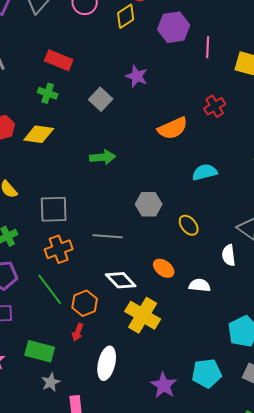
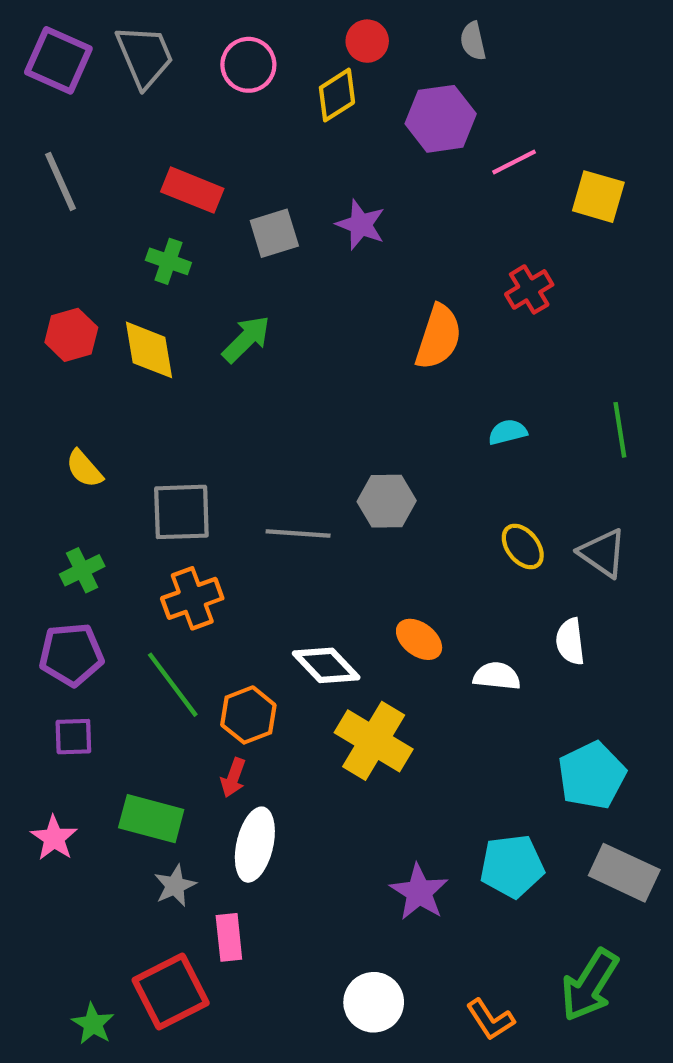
pink line: (208, 47) -> (514, 162), turned 60
gray square: (101, 99) -> (274, 233), moved, turned 30
orange semicircle: (173, 128) -> (438, 337), turned -48
yellow diamond: (39, 134) -> (149, 350), turned 72
green arrow: (103, 157) -> (246, 339), moved, turned -40
cyan semicircle: (205, 172) -> (508, 432), size x0.7
yellow ellipse: (189, 225) -> (523, 546), moved
gray line: (108, 236) -> (298, 534), moved
white semicircle: (229, 255) -> (570, 642), moved
white ellipse: (107, 363) -> (255, 845), moved

